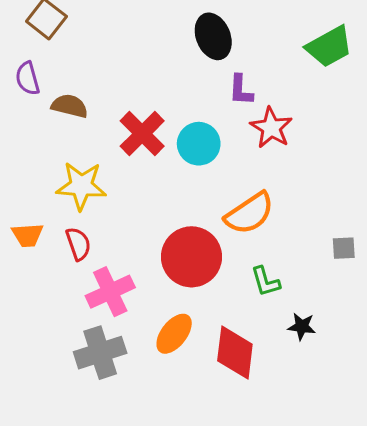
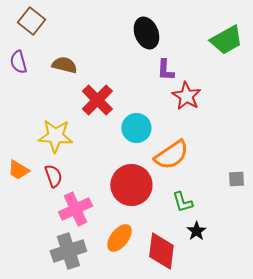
brown semicircle: (70, 106) -> (64, 65), moved
cyan circle: (199, 144) -> (136, 128), moved
orange trapezoid: (28, 235) -> (18, 170), turned 35
black star: (302, 326) -> (196, 231), moved, turned 30

